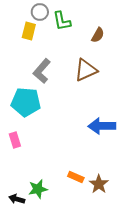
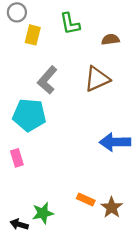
gray circle: (40, 12) -> (17, 12), moved
brown semicircle: (98, 35) -> (111, 39), turned -126

